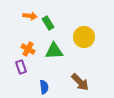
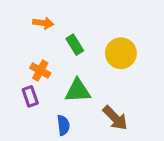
green rectangle: (48, 23) -> (75, 45), moved
green triangle: (54, 51) -> (78, 91), moved

